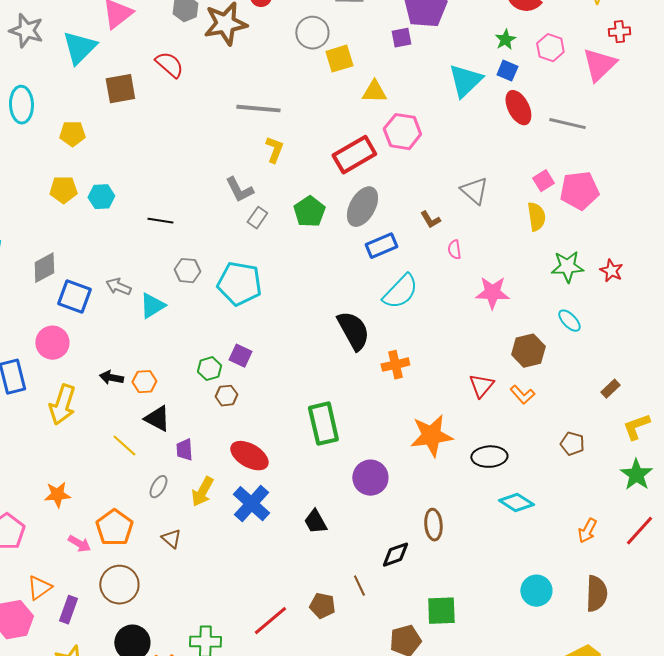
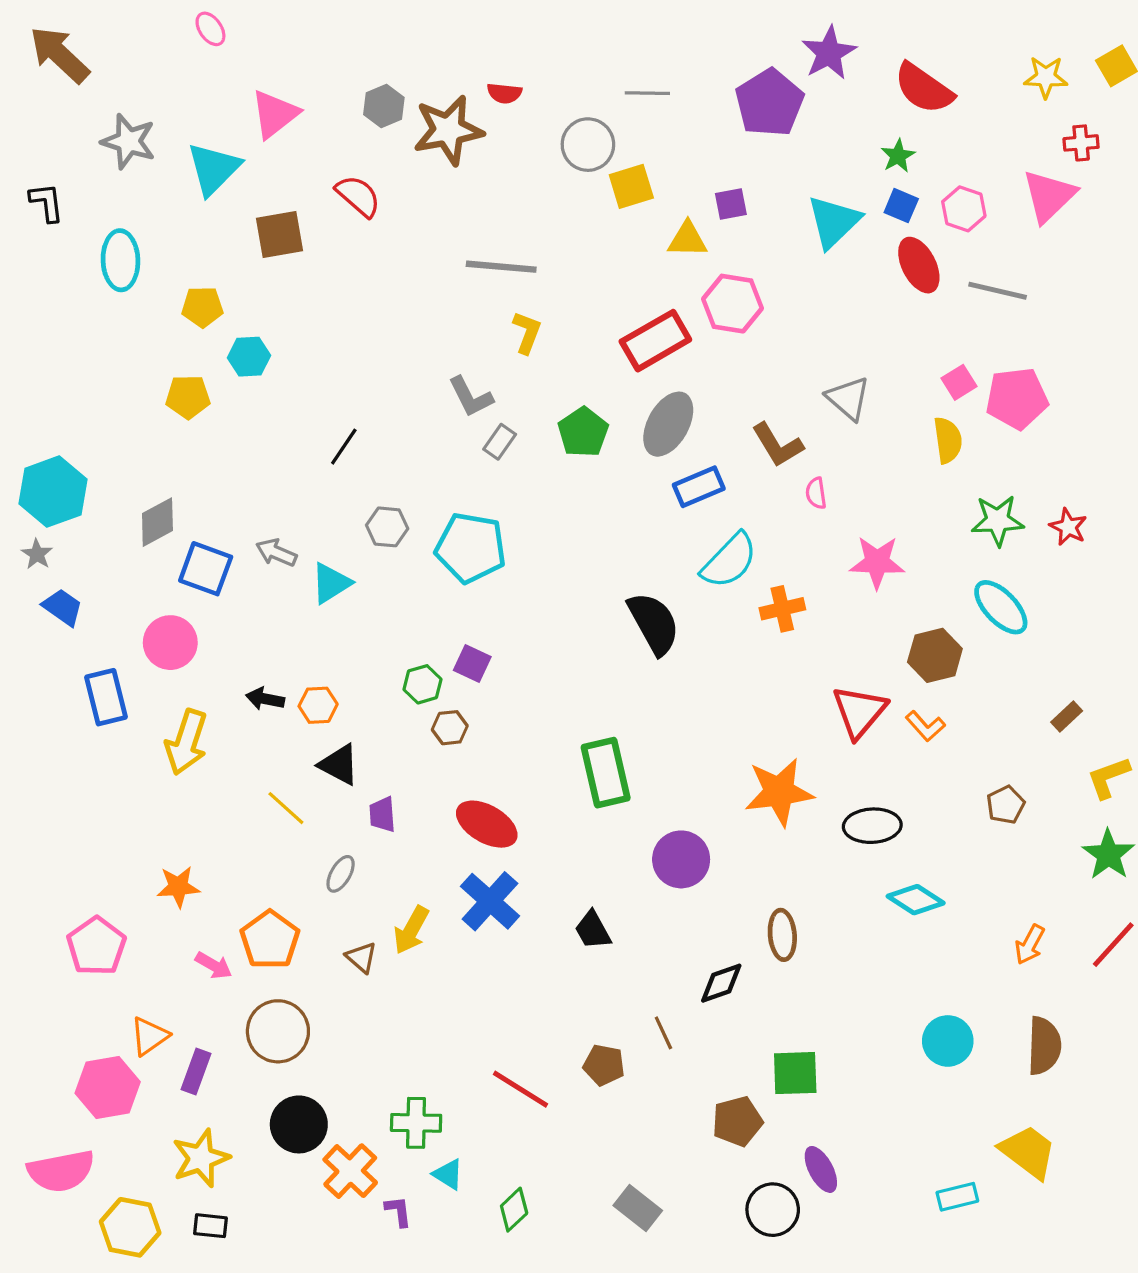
purple square: (401, 38) -> (731, 204), moved
pink hexagon: (550, 48) -> (964, 209), moved
cyan hexagon: (101, 197) -> (249, 357), moved
brown L-shape: (430, 220) -> (777, 445), size x1.6
black line: (160, 221) -> (344, 447), turned -65
cyan ellipse: (569, 321) -> (1001, 607), size x1.5
orange cross: (395, 365) -> (782, 609), moved
red triangle: (481, 386) -> (859, 712), size x1.4
brown pentagon: (572, 444) -> (1006, 805), turned 30
yellow arrow: (202, 492) -> (411, 930), moved
red line: (270, 621) -> (520, 1089), turned 72

